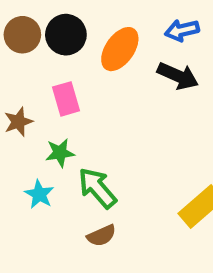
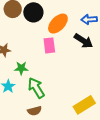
pink rectangle: (66, 99) -> (49, 45), moved

